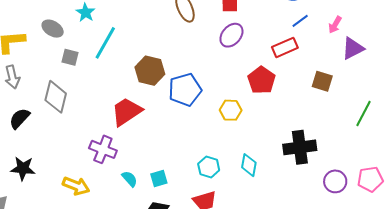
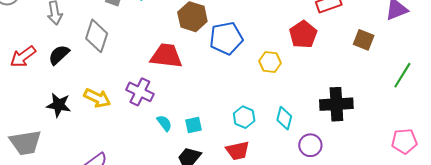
red trapezoid: (127, 112) -> (166, 56), turned 36
purple circle: (335, 181) -> (310, 145), moved
yellow arrow: (76, 186) -> (97, 98), moved

